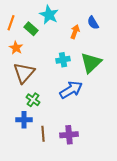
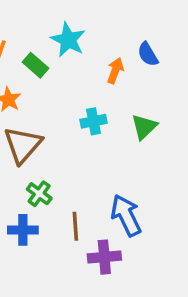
green triangle: (91, 63) -> (144, 127), size x0.7
blue arrow: (71, 90) -> (126, 215), moved, turned -85
brown line: (43, 134) -> (75, 226), moved

